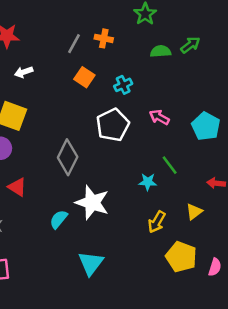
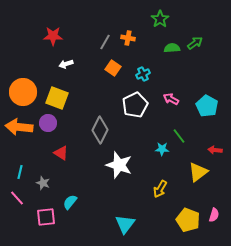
yellow triangle: (194, 212) -> (198, 172), size x1.5
cyan semicircle: (59, 219) -> (70, 202), moved
yellow arrow: (157, 222) -> (160, 189), moved
yellow pentagon: (181, 257) -> (188, 220), moved
cyan triangle: (91, 263) -> (125, 224), moved

